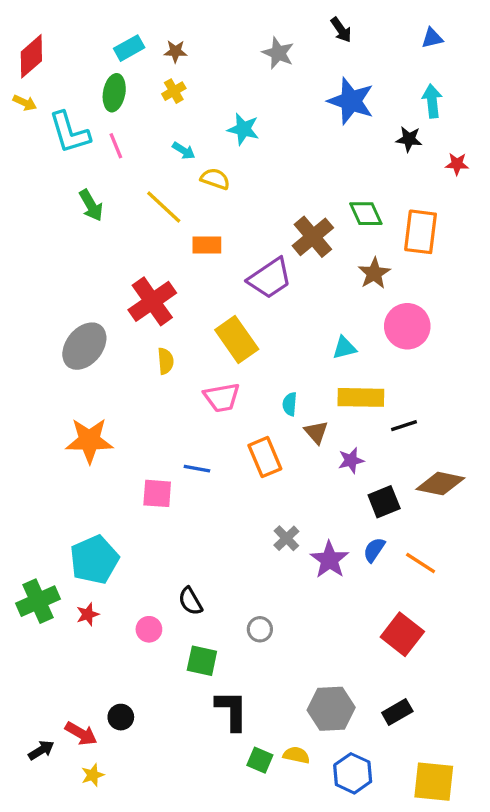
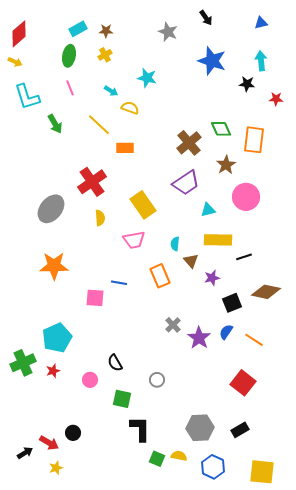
cyan L-shape: (69, 132) -> (27, 97), moved
purple trapezoid: (270, 278) -> (186, 183), moved

